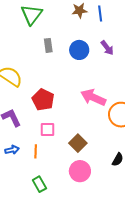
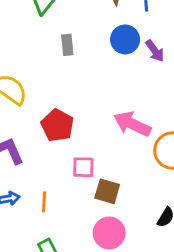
blue circle: (79, 50) -> (125, 39), moved
pink square: (47, 129) -> (83, 167), moved
brown square: (78, 143) -> (107, 191), turned -30

